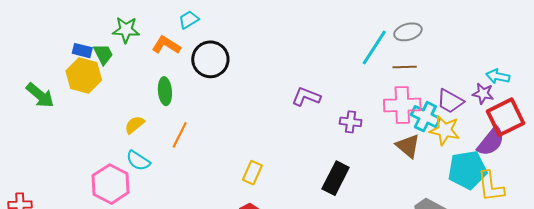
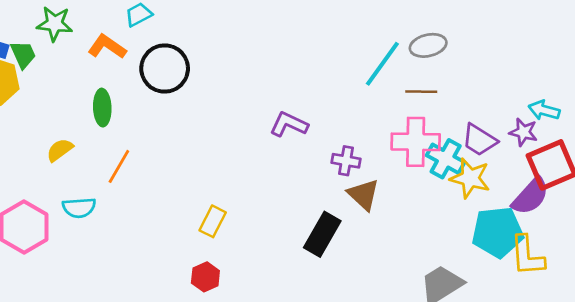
brown triangle: (408, 146) -> (363, 195), moved
cyan semicircle: (138, 161) -> (79, 208), moved, turned -40

